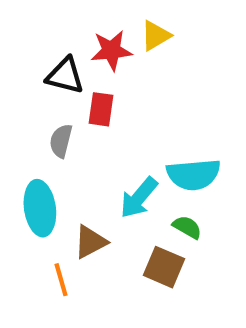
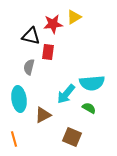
brown square: (164, 267) -> (72, 137), moved
orange line: (61, 280) -> (14, 139), moved

